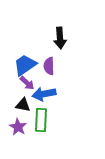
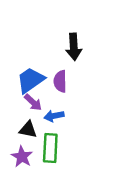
blue arrow: (44, 94) -> (54, 116), size x0.7

